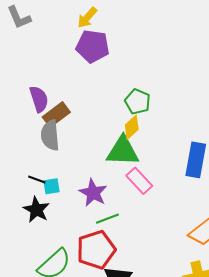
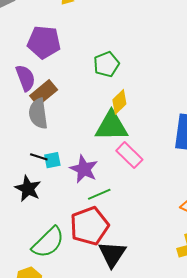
purple pentagon: (93, 46) -> (44, 42), moved
green pentagon: (138, 102) -> (106, 64), moved, turned 30
black line: (37, 180) -> (39, 157), moved
cyan square: (51, 186) -> (52, 160), moved

